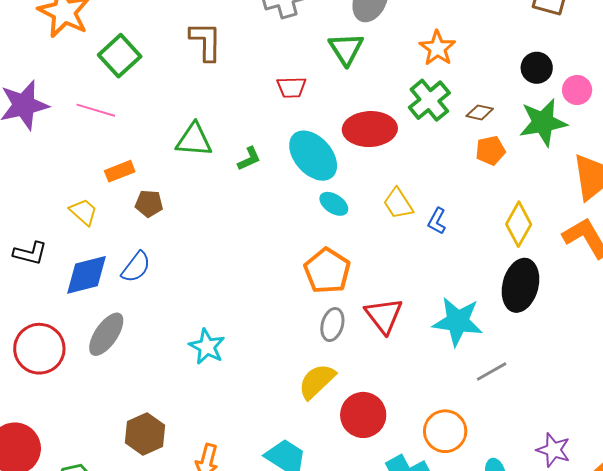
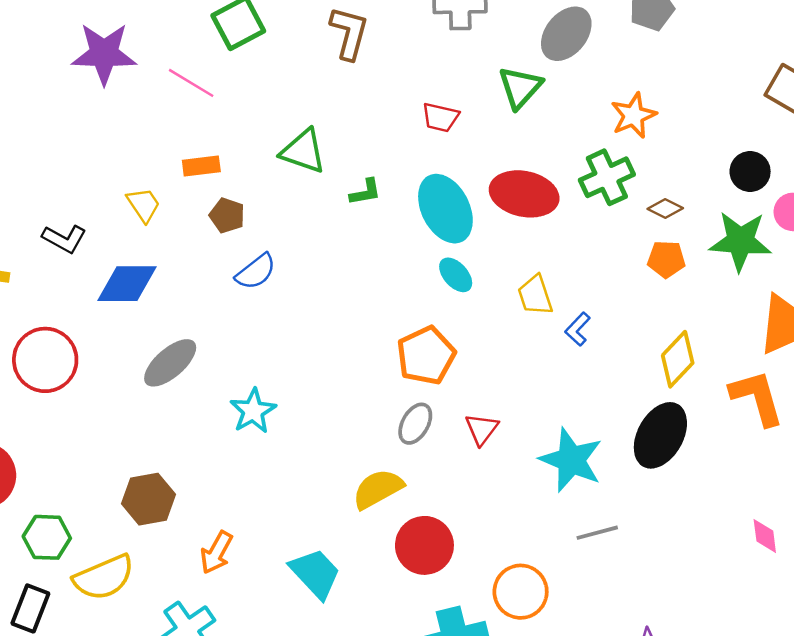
blue semicircle: (136, 267) -> (256, 272), moved
red triangle: (384, 316) -> (482, 429), size x0.7
gray ellipse: (106, 334) -> (170, 363), moved

